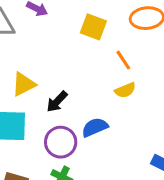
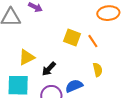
yellow square: (93, 27) -> (72, 38), moved
yellow semicircle: (125, 90) -> (98, 70), moved, turned -80

